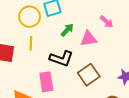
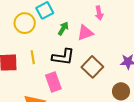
pink arrow: (106, 22) -> (99, 13), turned 48
yellow line: (31, 43) -> (33, 57), moved

